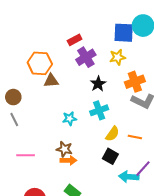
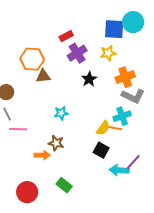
cyan cross: (99, 110) -> (122, 116), moved
orange line: (135, 137) -> (115, 128), moved
pink line: (26, 155) -> (18, 129), moved
orange arrow: (68, 160) -> (42, 155), moved

